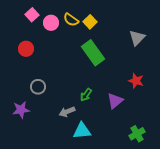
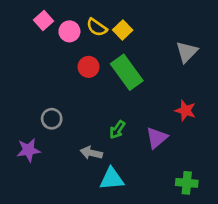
red circle: (26, 49) -> (89, 67), moved
gray arrow: (67, 112) -> (91, 153), turned 35
green cross: (137, 134) -> (187, 183), turned 35

